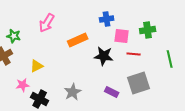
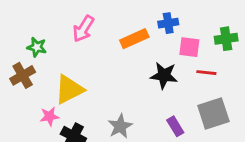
orange rectangle: (78, 40) -> (134, 39), moved
yellow triangle: (37, 66) -> (69, 90), size x1.6
purple rectangle: (112, 92) -> (175, 126), turned 32

